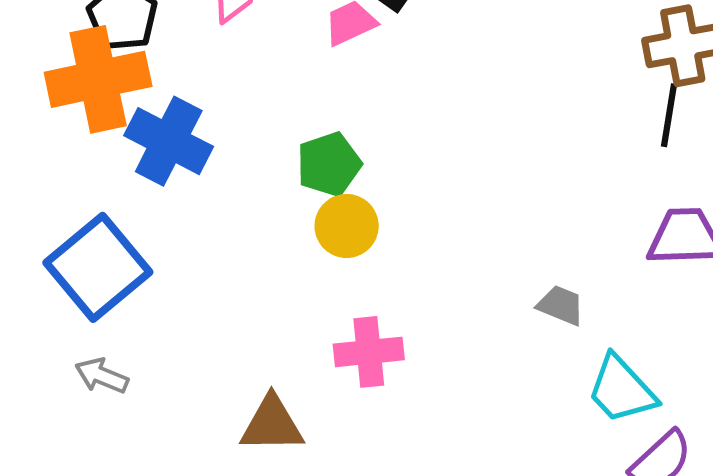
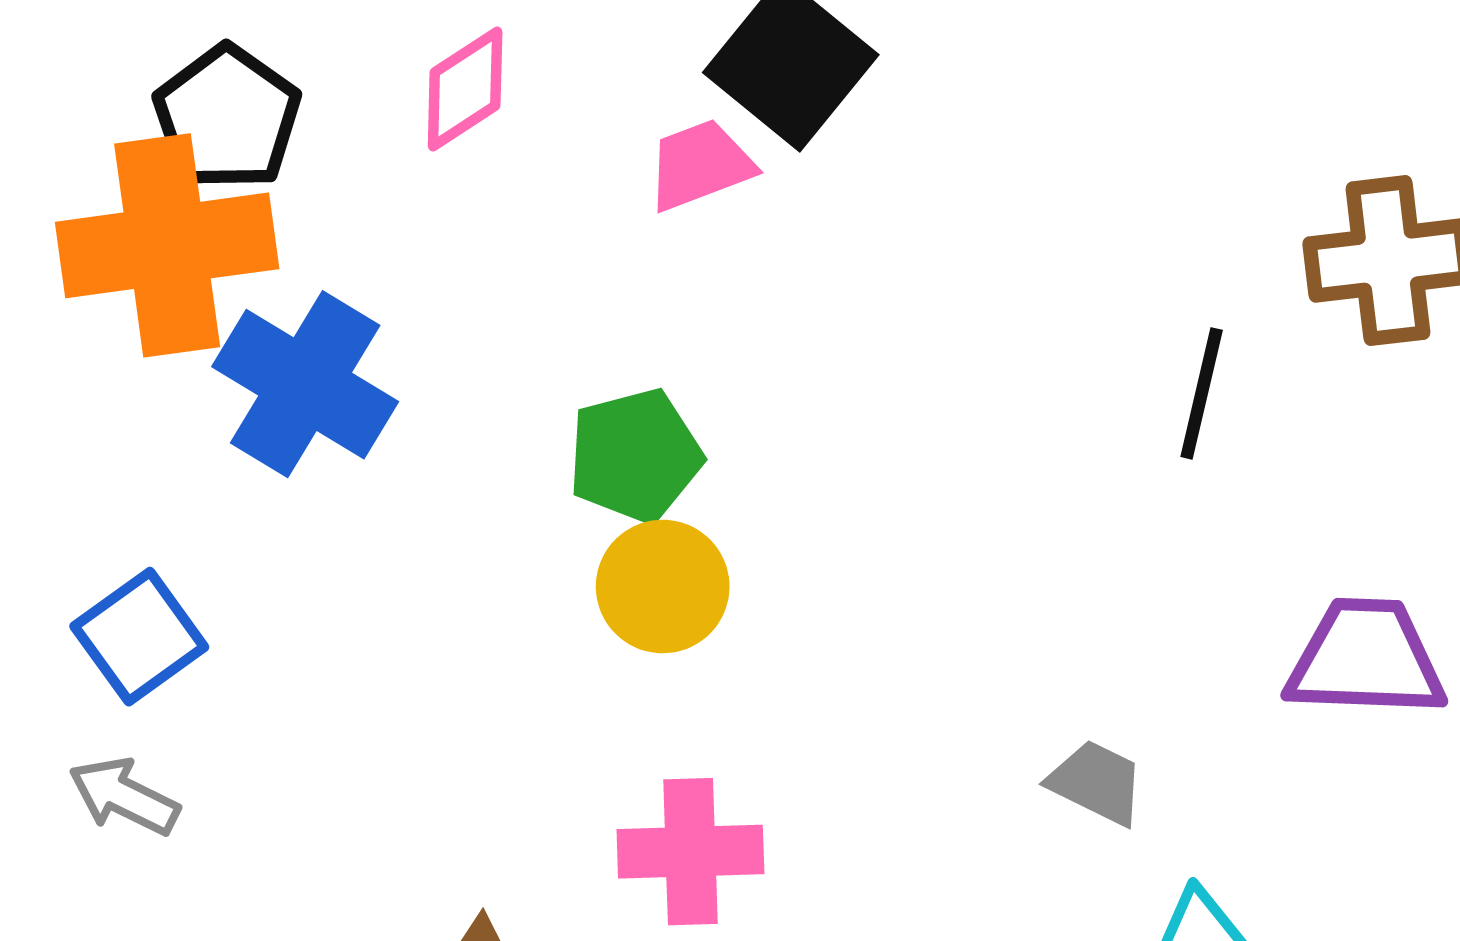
black line: (669, 115) -> (1202, 393), moved
blue square: (98, 267) -> (139, 637), size x0.6
gray arrow: (102, 376) -> (124, 796), moved

